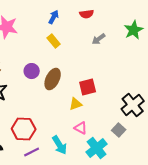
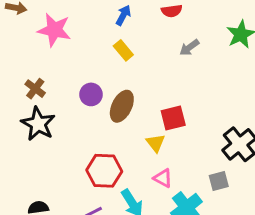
yellow triangle: (76, 104) -> (156, 143), turned -48
red hexagon: (24, 129) -> (104, 171), moved
gray square: (119, 130) -> (219, 181), turned 32

